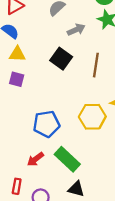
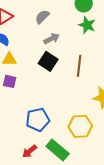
gray arrow: (76, 30) -> (52, 39), moved
yellow hexagon: (92, 117) -> (80, 126), moved

